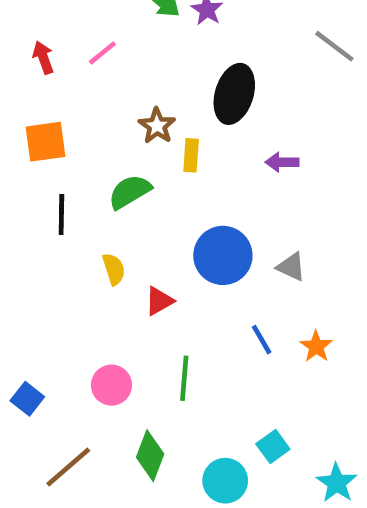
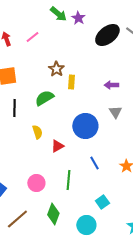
black ellipse: (234, 94) -> (107, 35), moved, turned 35
gray triangle: (291, 267) -> (115, 112), moved, turned 32
blue line: (262, 340) -> (94, 163), moved
cyan square: (273, 447) -> (102, 202), moved

